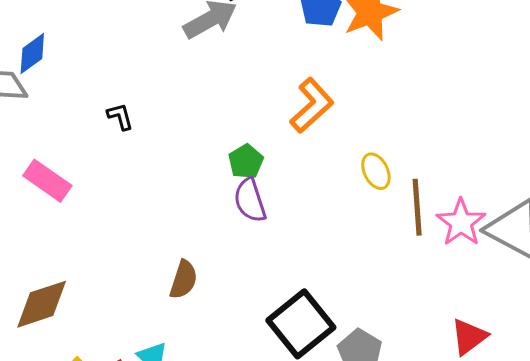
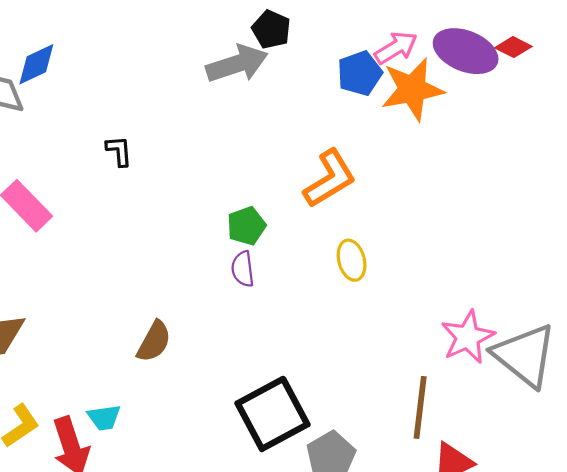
yellow ellipse: (376, 171) -> (352, 260), moved
purple semicircle: (250, 200) -> (243, 269), size x0.7
brown line: (417, 207) -> (420, 407), moved

